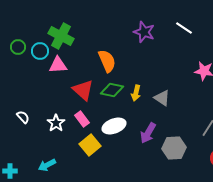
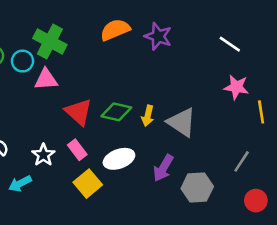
white line: (184, 28) -> (230, 44), moved
orange semicircle: (107, 61) -> (115, 30), moved, turned -90
gray triangle: (162, 98) -> (182, 122), size x1.4
cyan arrow: (47, 165) -> (20, 184), moved

